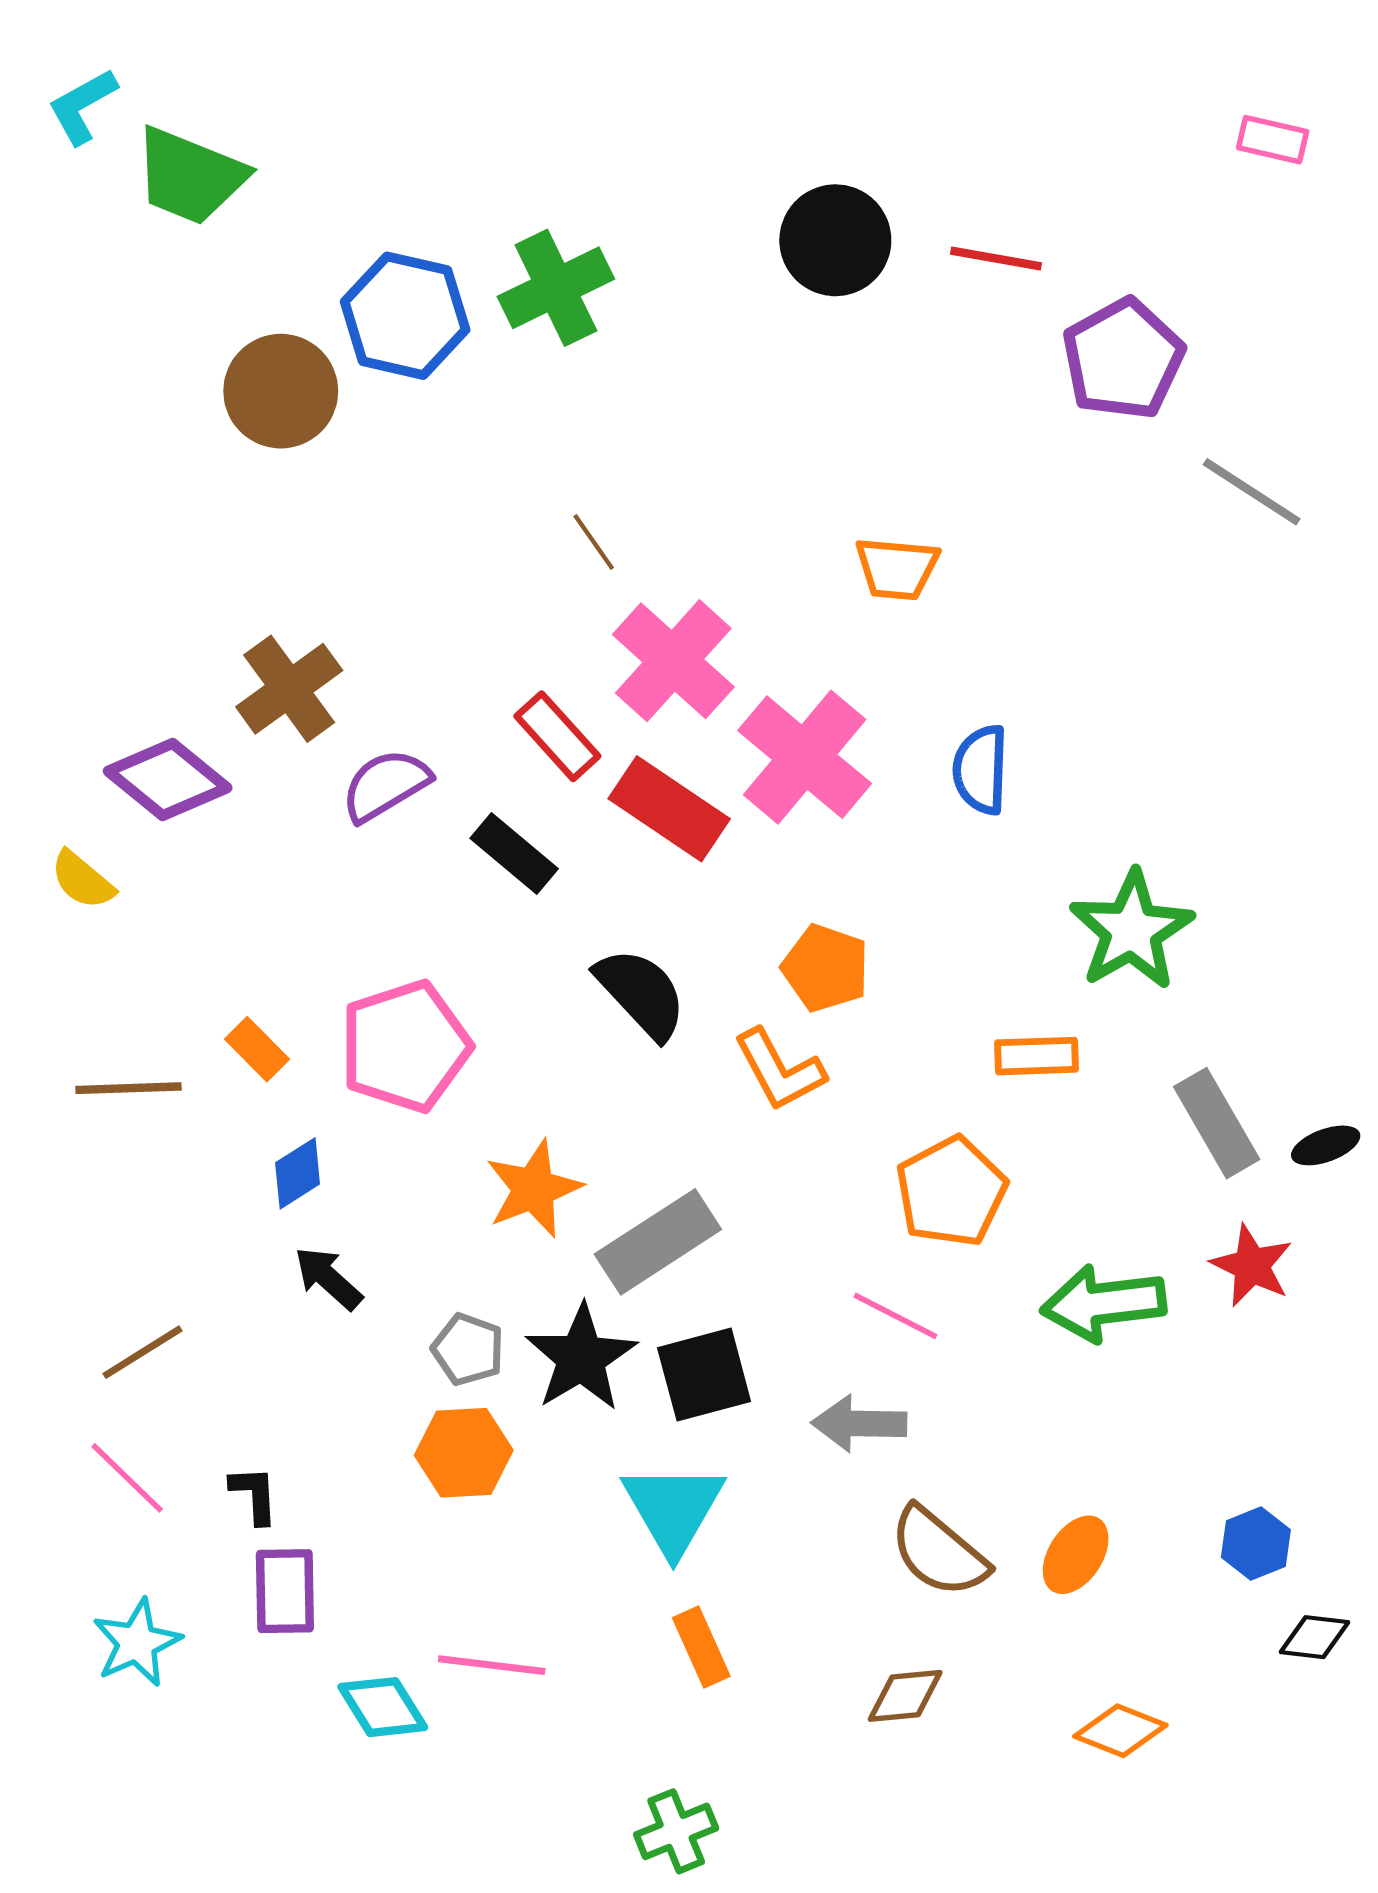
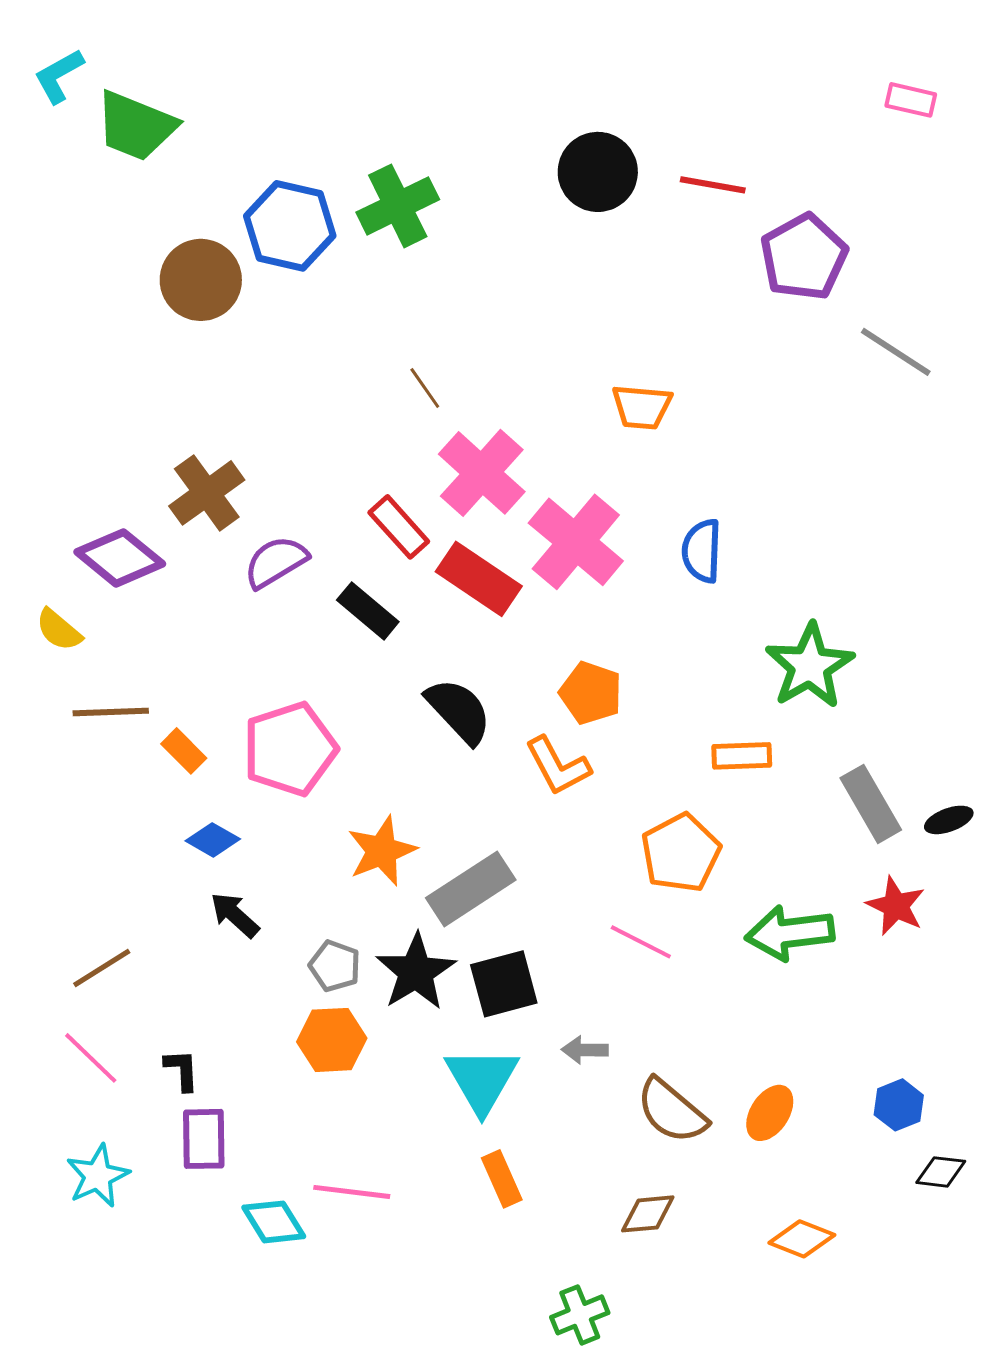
brown line: (129, 1088) -> (111, 712), moved
blue diamond: (298, 1173) -> (213, 840), turned 62
gray arrow: (859, 1423) -> (585, 1050), moved, size x0.7
green cross: (676, 1831) -> (580, 1315), moved

